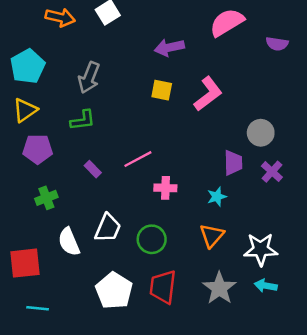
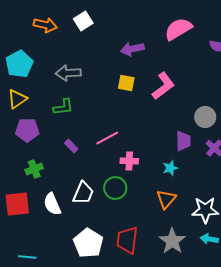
gray arrow: (89, 78) -> (68, 73), turned 65
green circle: (152, 239) -> (115, 188), moved
red square: (25, 263) -> (17, 204), moved

